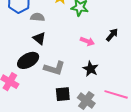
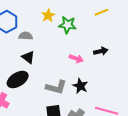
black arrow: (112, 35) -> (101, 51), turned 40
gray L-shape: (54, 68) -> (56, 87), moved

